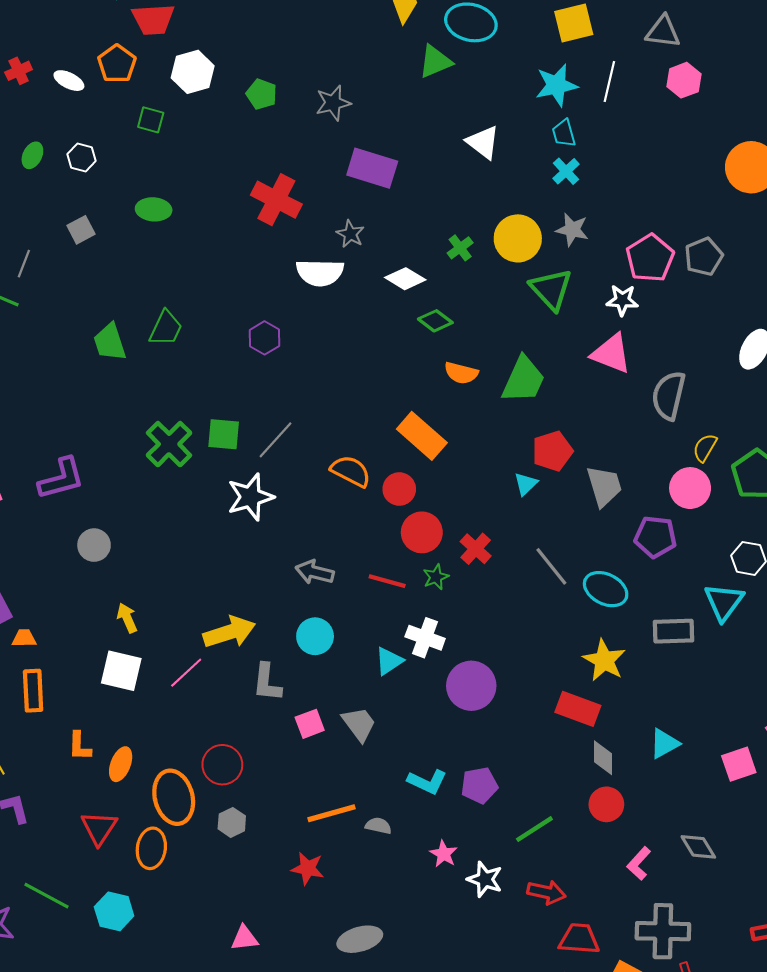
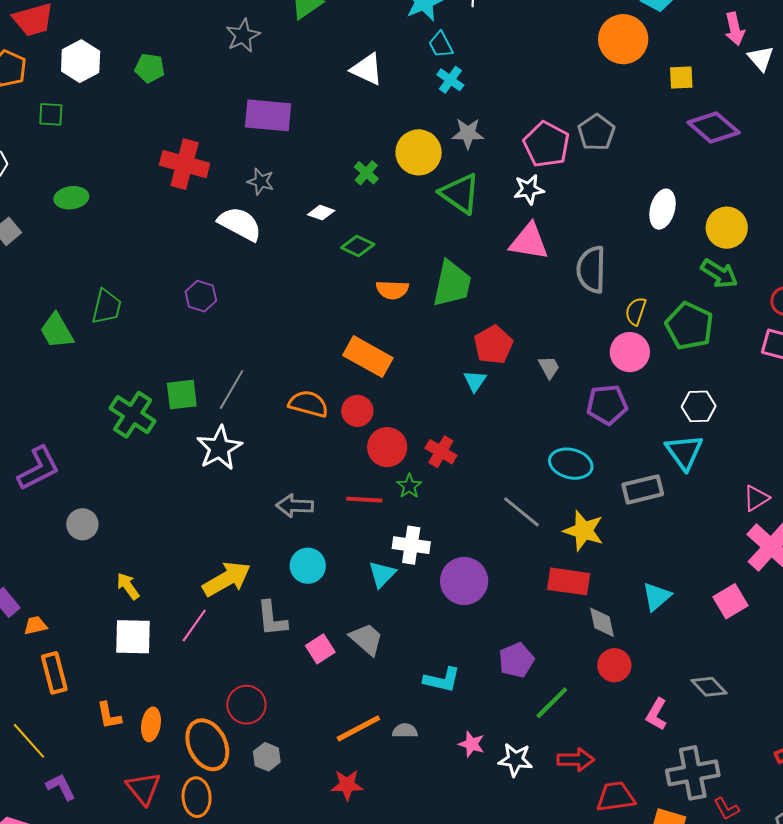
gray star: (333, 103) -> (243, 36), moved
white semicircle: (320, 273) -> (240, 224), turned -141
white diamond: (405, 279) -> (321, 213), size x0.7
gray trapezoid: (604, 486) -> (549, 367), size x0.6
gray line: (551, 566) -> (521, 512), moved
purple pentagon: (479, 785) -> (516, 660), moved

